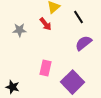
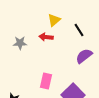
red arrow: (46, 24) -> (46, 37), turned 136

